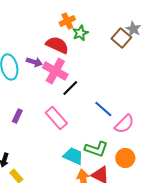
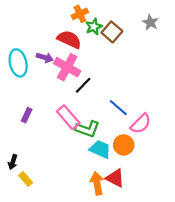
brown square: (121, 38) -> (112, 32), moved
green L-shape: (96, 149) -> (87, 129), moved
cyan trapezoid: (73, 156) -> (100, 149), moved
orange circle: (125, 158) -> (124, 145), moved

